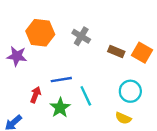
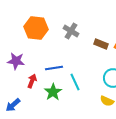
purple star: (17, 56) -> (16, 61), moved

